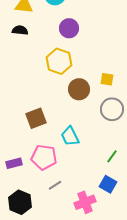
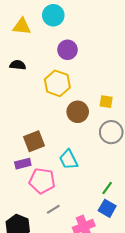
black semicircle: (20, 30) -> (18, 65), moved
green line: (112, 156) -> (107, 188), moved
purple rectangle: (14, 163) -> (23, 164), moved

